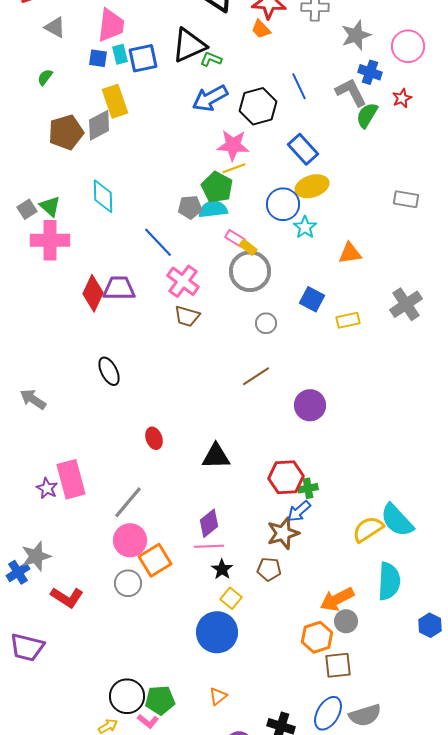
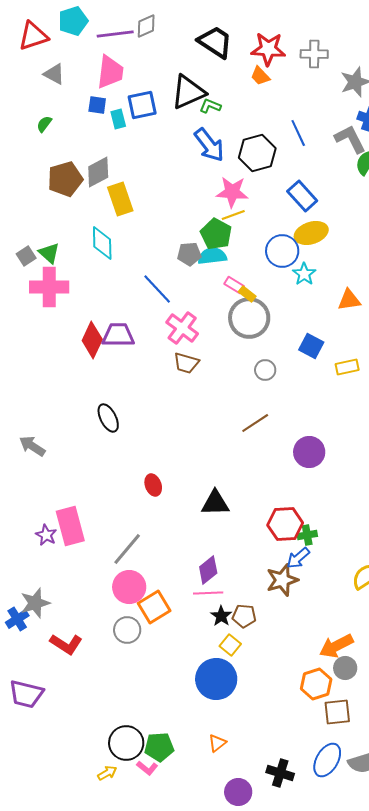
cyan rectangle: (120, 54) -> (118, 119), moved
blue arrow: (210, 98) -> (209, 145), turned -99
yellow rectangle: (115, 101) -> (120, 199), moved
brown pentagon: (269, 569) -> (244, 616), moved

